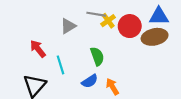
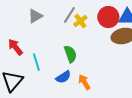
gray line: (96, 14) -> (69, 15), turned -66
gray triangle: (68, 26) -> (35, 16), moved
red circle: (130, 26) -> (108, 17), moved

